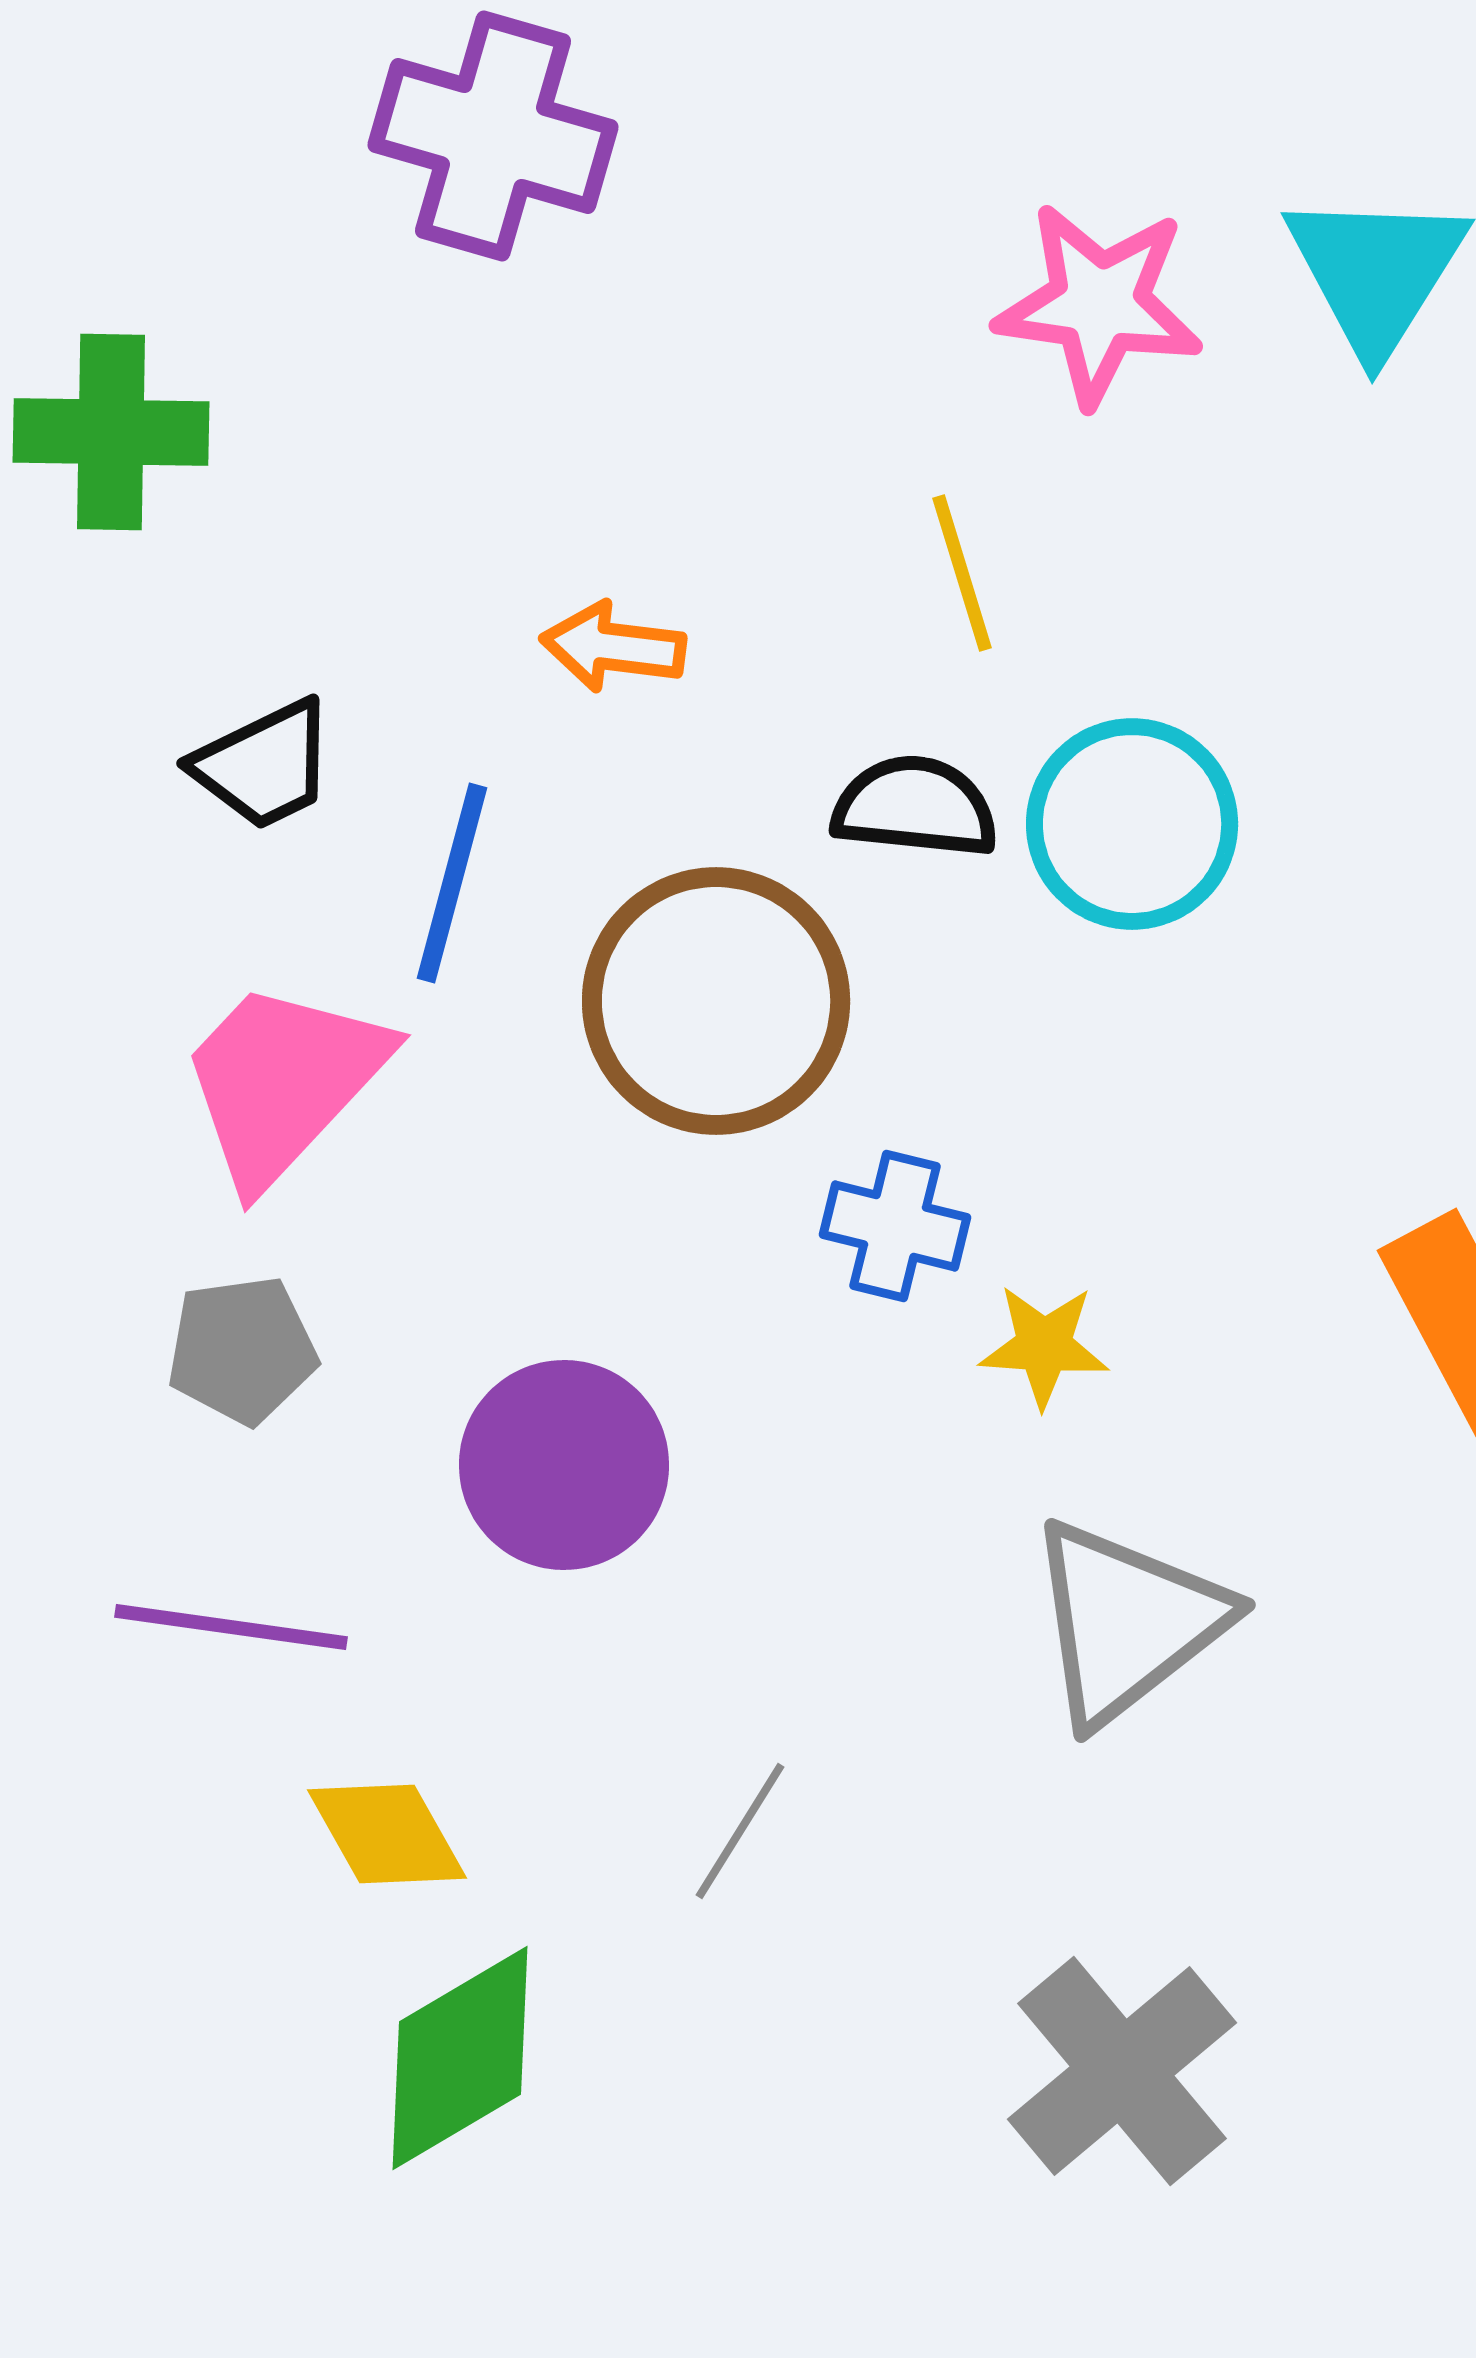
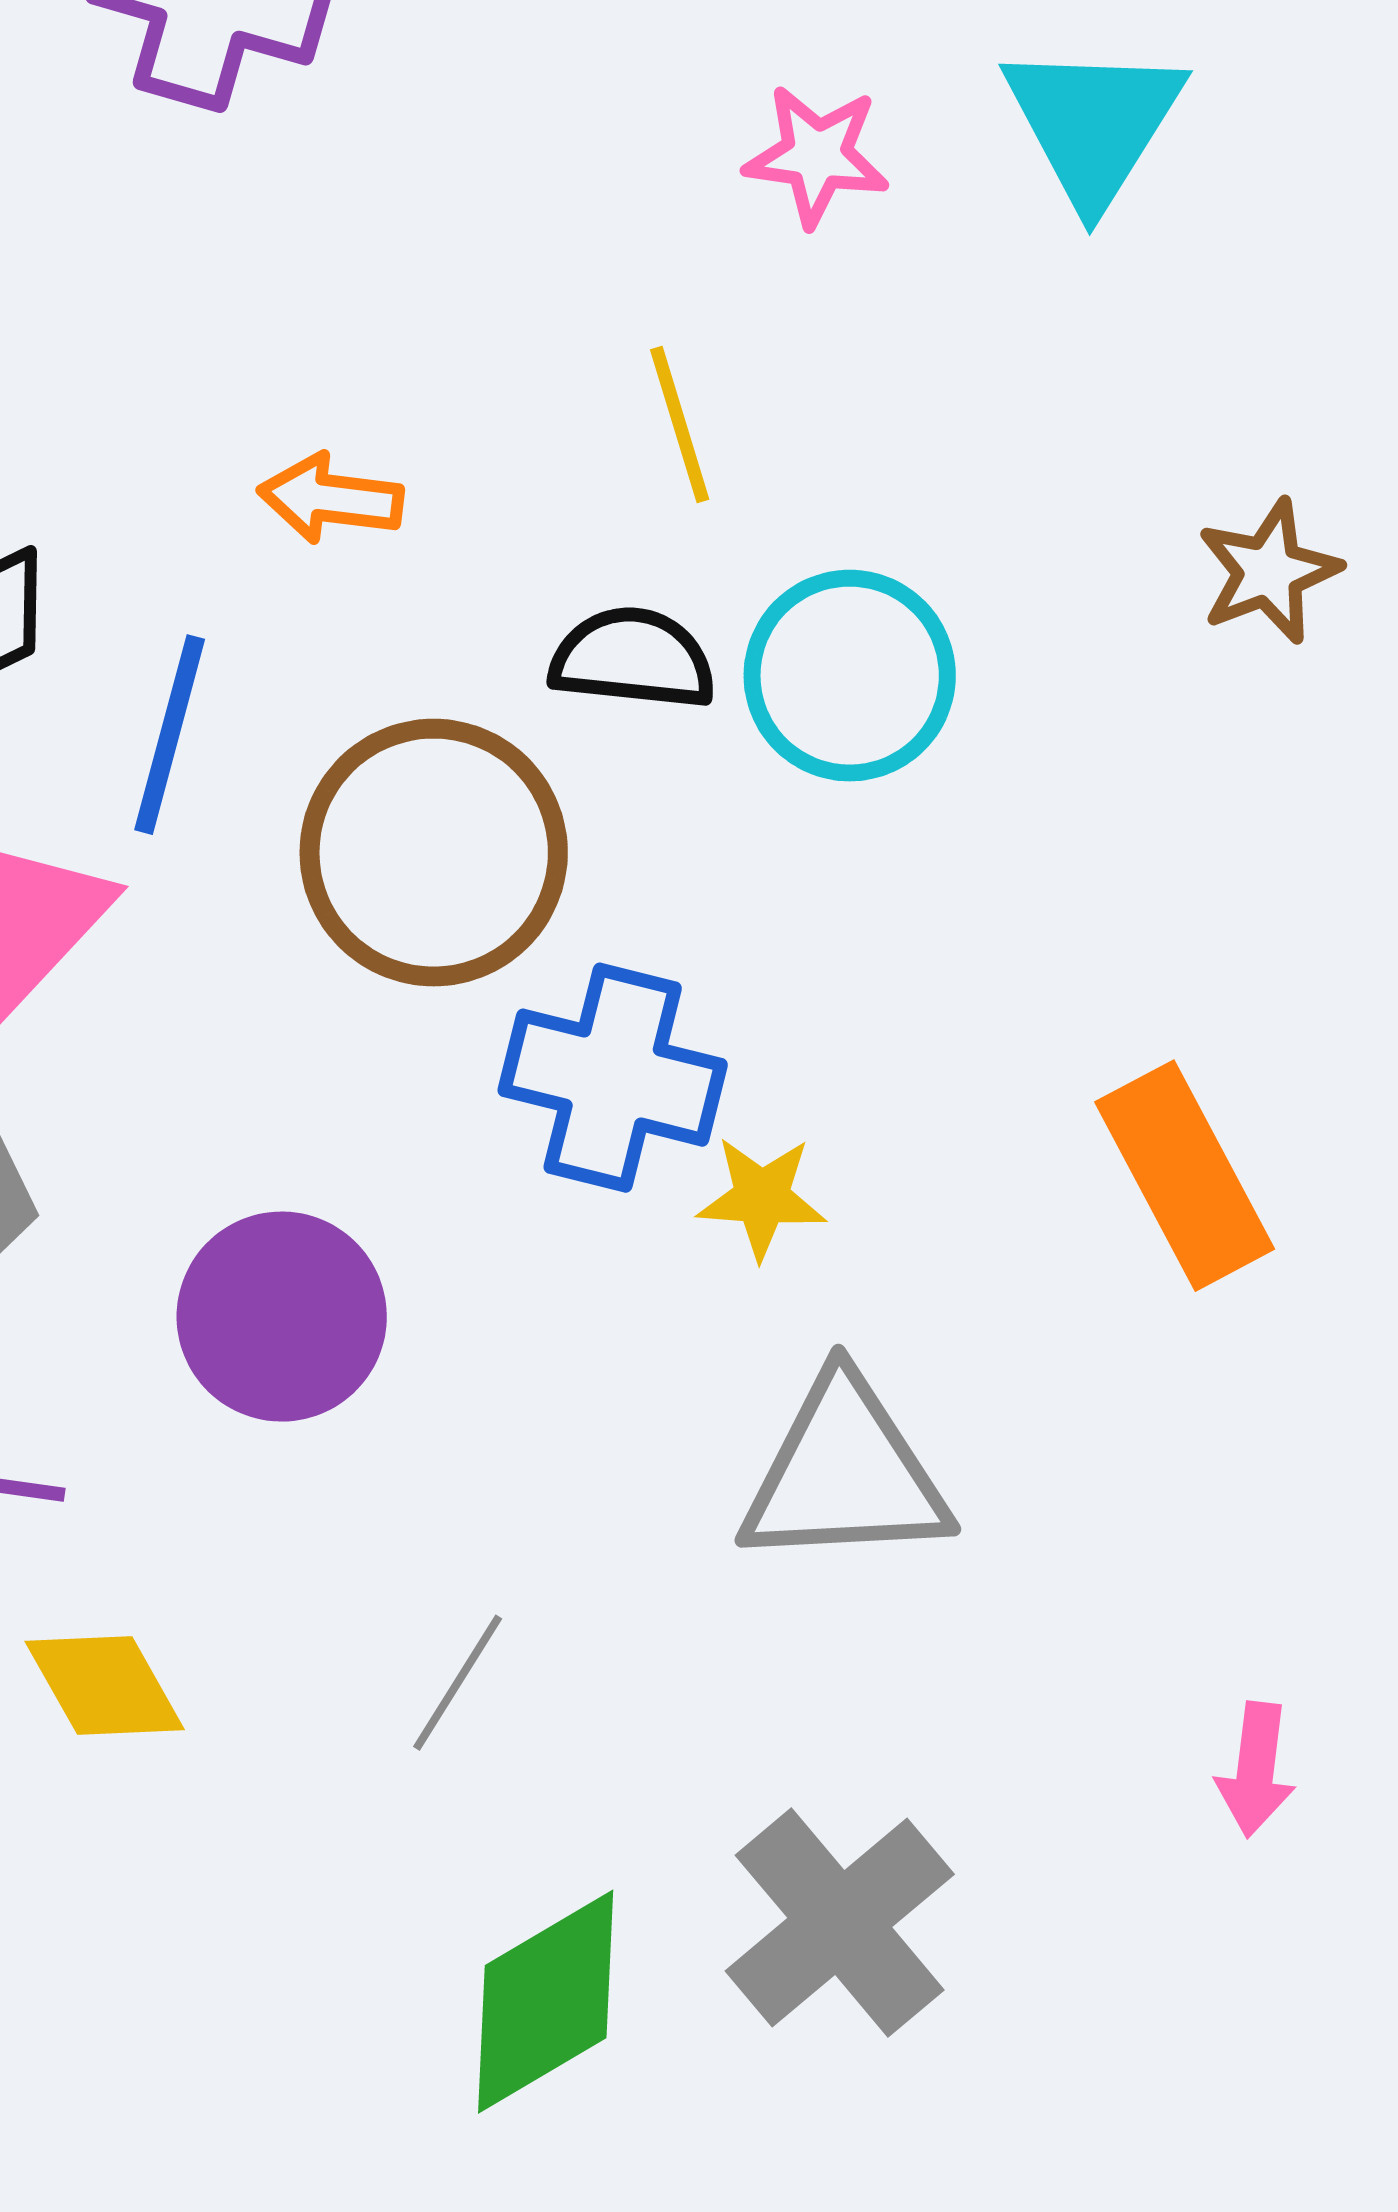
pink star: (1099, 304) -> (817, 156), size x0.7
blue cross: (895, 1226) -> (613, 1078), size x1.5
gray triangle: (1127, 1622) -> (845, 1474), turned 35
green diamond: (460, 2058) -> (546, 2002), moved

